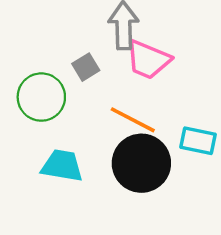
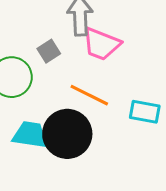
black circle: (141, 163) -> (67, 134), moved

